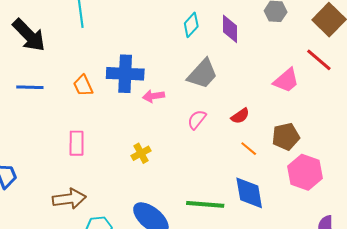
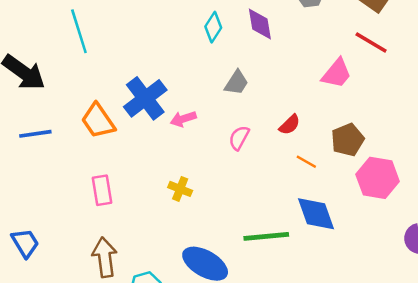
blue cross: (125, 74) -> (145, 98), turned -30
gray trapezoid: (202, 74) -> (236, 83), size x0.7
orange trapezoid: (83, 86) -> (98, 121), size x1.4
yellow cross: (141, 153) -> (180, 189), turned -30
brown arrow: (69, 199) -> (105, 257), turned -80

